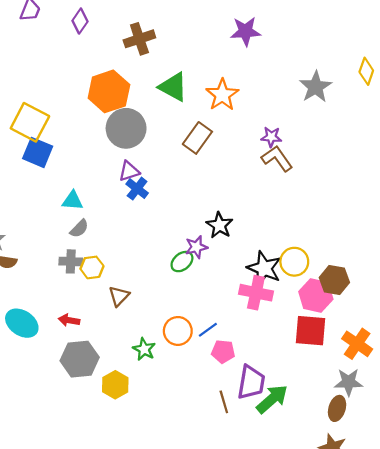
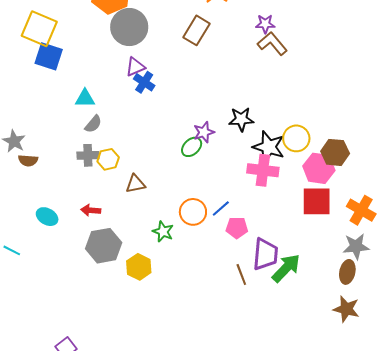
black star: (219, 225) -> (241, 119), moved, turned -30
brown triangle: (119, 296) -> (135, 184), turned 40
cyan ellipse: (22, 323) -> (47, 217), size x0.7

